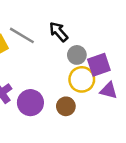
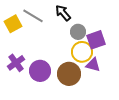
purple triangle: (109, 90) -> (93, 65), moved
brown circle: (66, 106) -> (69, 74), size x1.5

